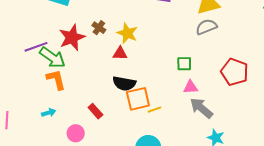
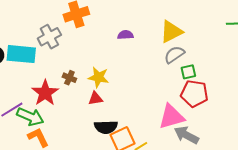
green square: (184, 64) -> (188, 72), moved
red pentagon: (235, 72) -> (194, 94), moved
pink triangle: (191, 87) -> (171, 117), size x1.8

